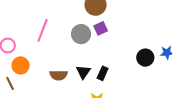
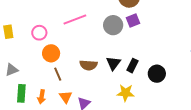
pink line: (43, 30) -> (75, 19), turned 45
black circle: (145, 58) -> (157, 74), moved
brown line: (10, 83) -> (58, 74), moved

